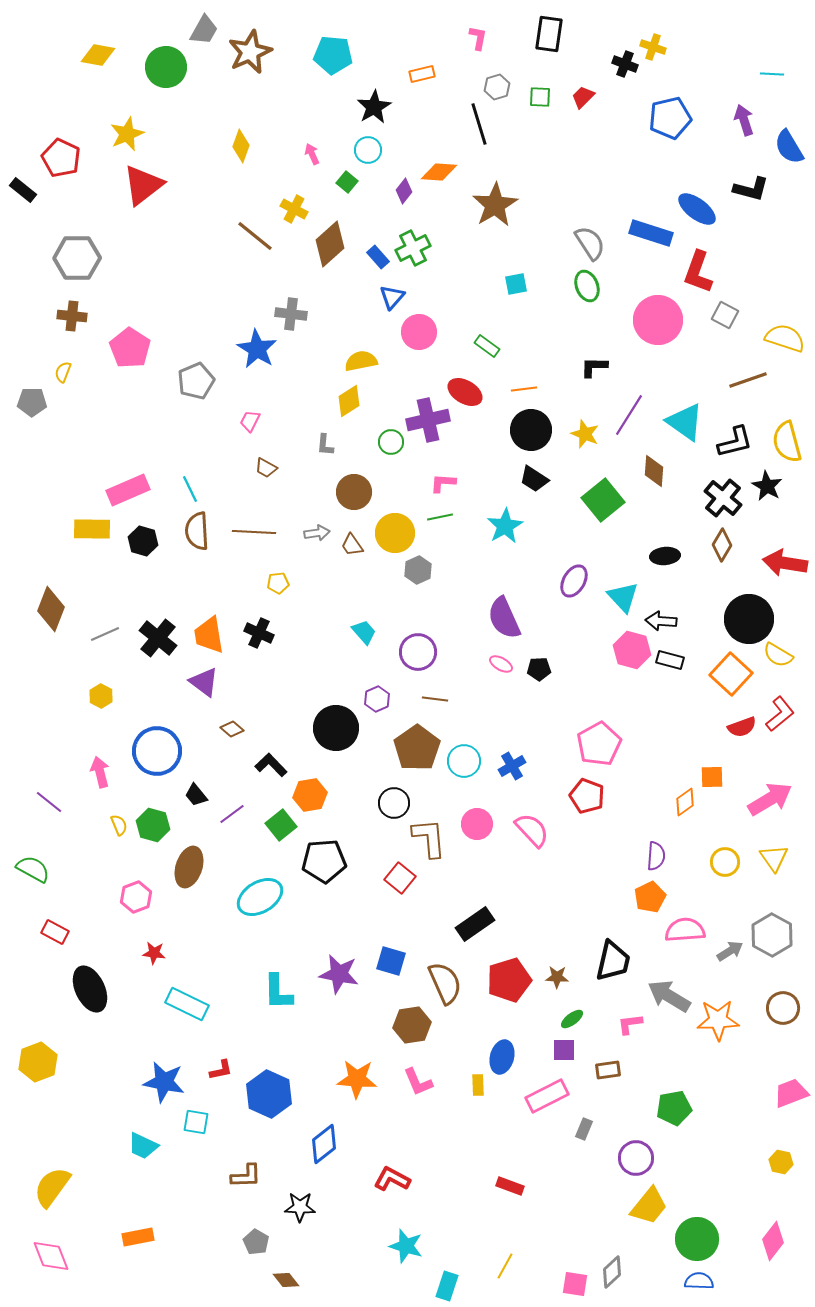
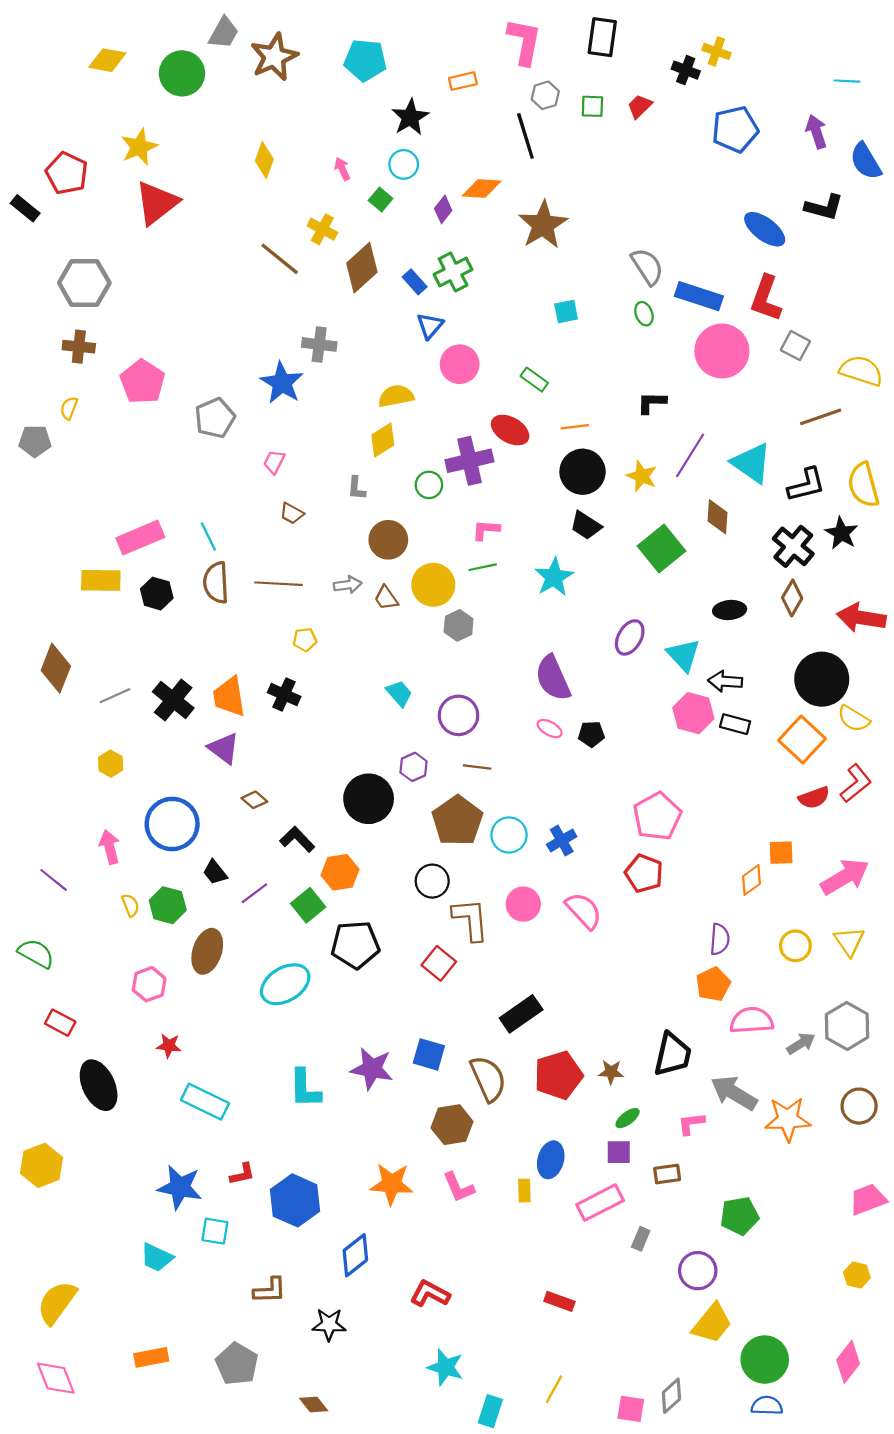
pink L-shape: (478, 38) -> (524, 42), size x1.8
blue rectangle: (651, 233) -> (699, 296), moved
green ellipse: (587, 286) -> (644, 314), size x0.7
gray pentagon: (256, 1242) -> (237, 1364), moved, size x1.5

